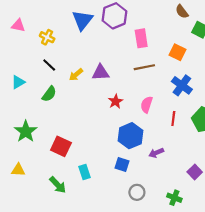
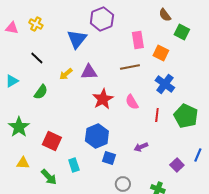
blue triangle: (82, 20) -> (77, 39), moved
yellow cross: (47, 37) -> (36, 24), moved
pink rectangle: (141, 38) -> (138, 40), moved
black line: (49, 65) -> (37, 58), moved
red star: (116, 101) -> (103, 99), size x1.5
pink semicircle: (147, 105) -> (132, 102), turned -49
blue hexagon: (131, 136) -> (97, 136), moved
yellow triangle: (18, 170) -> (23, 163), moved

